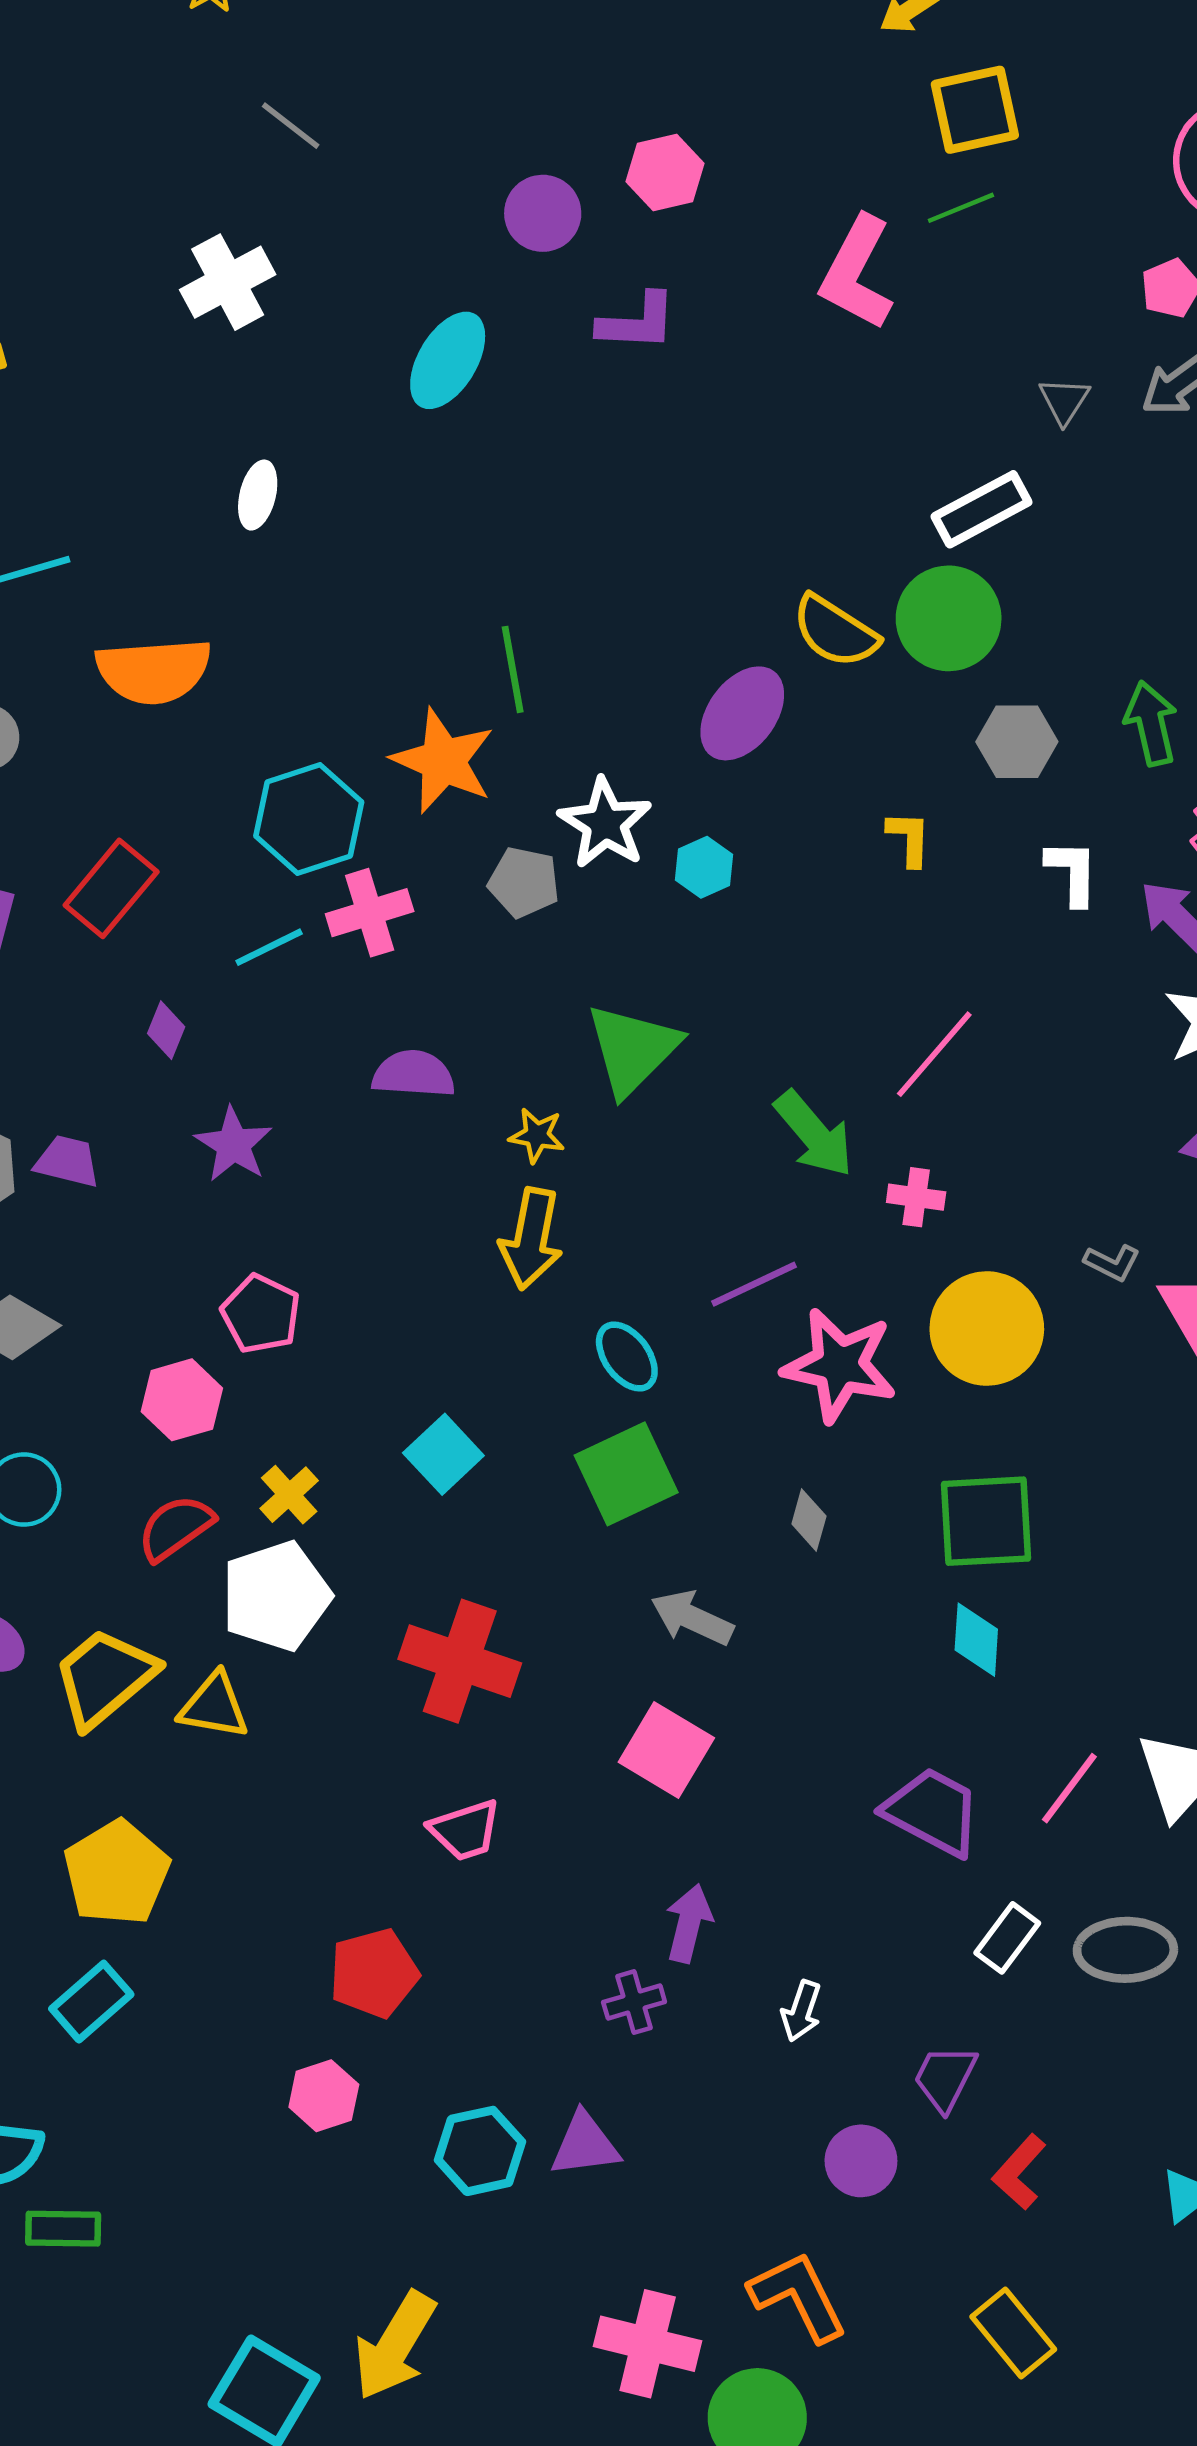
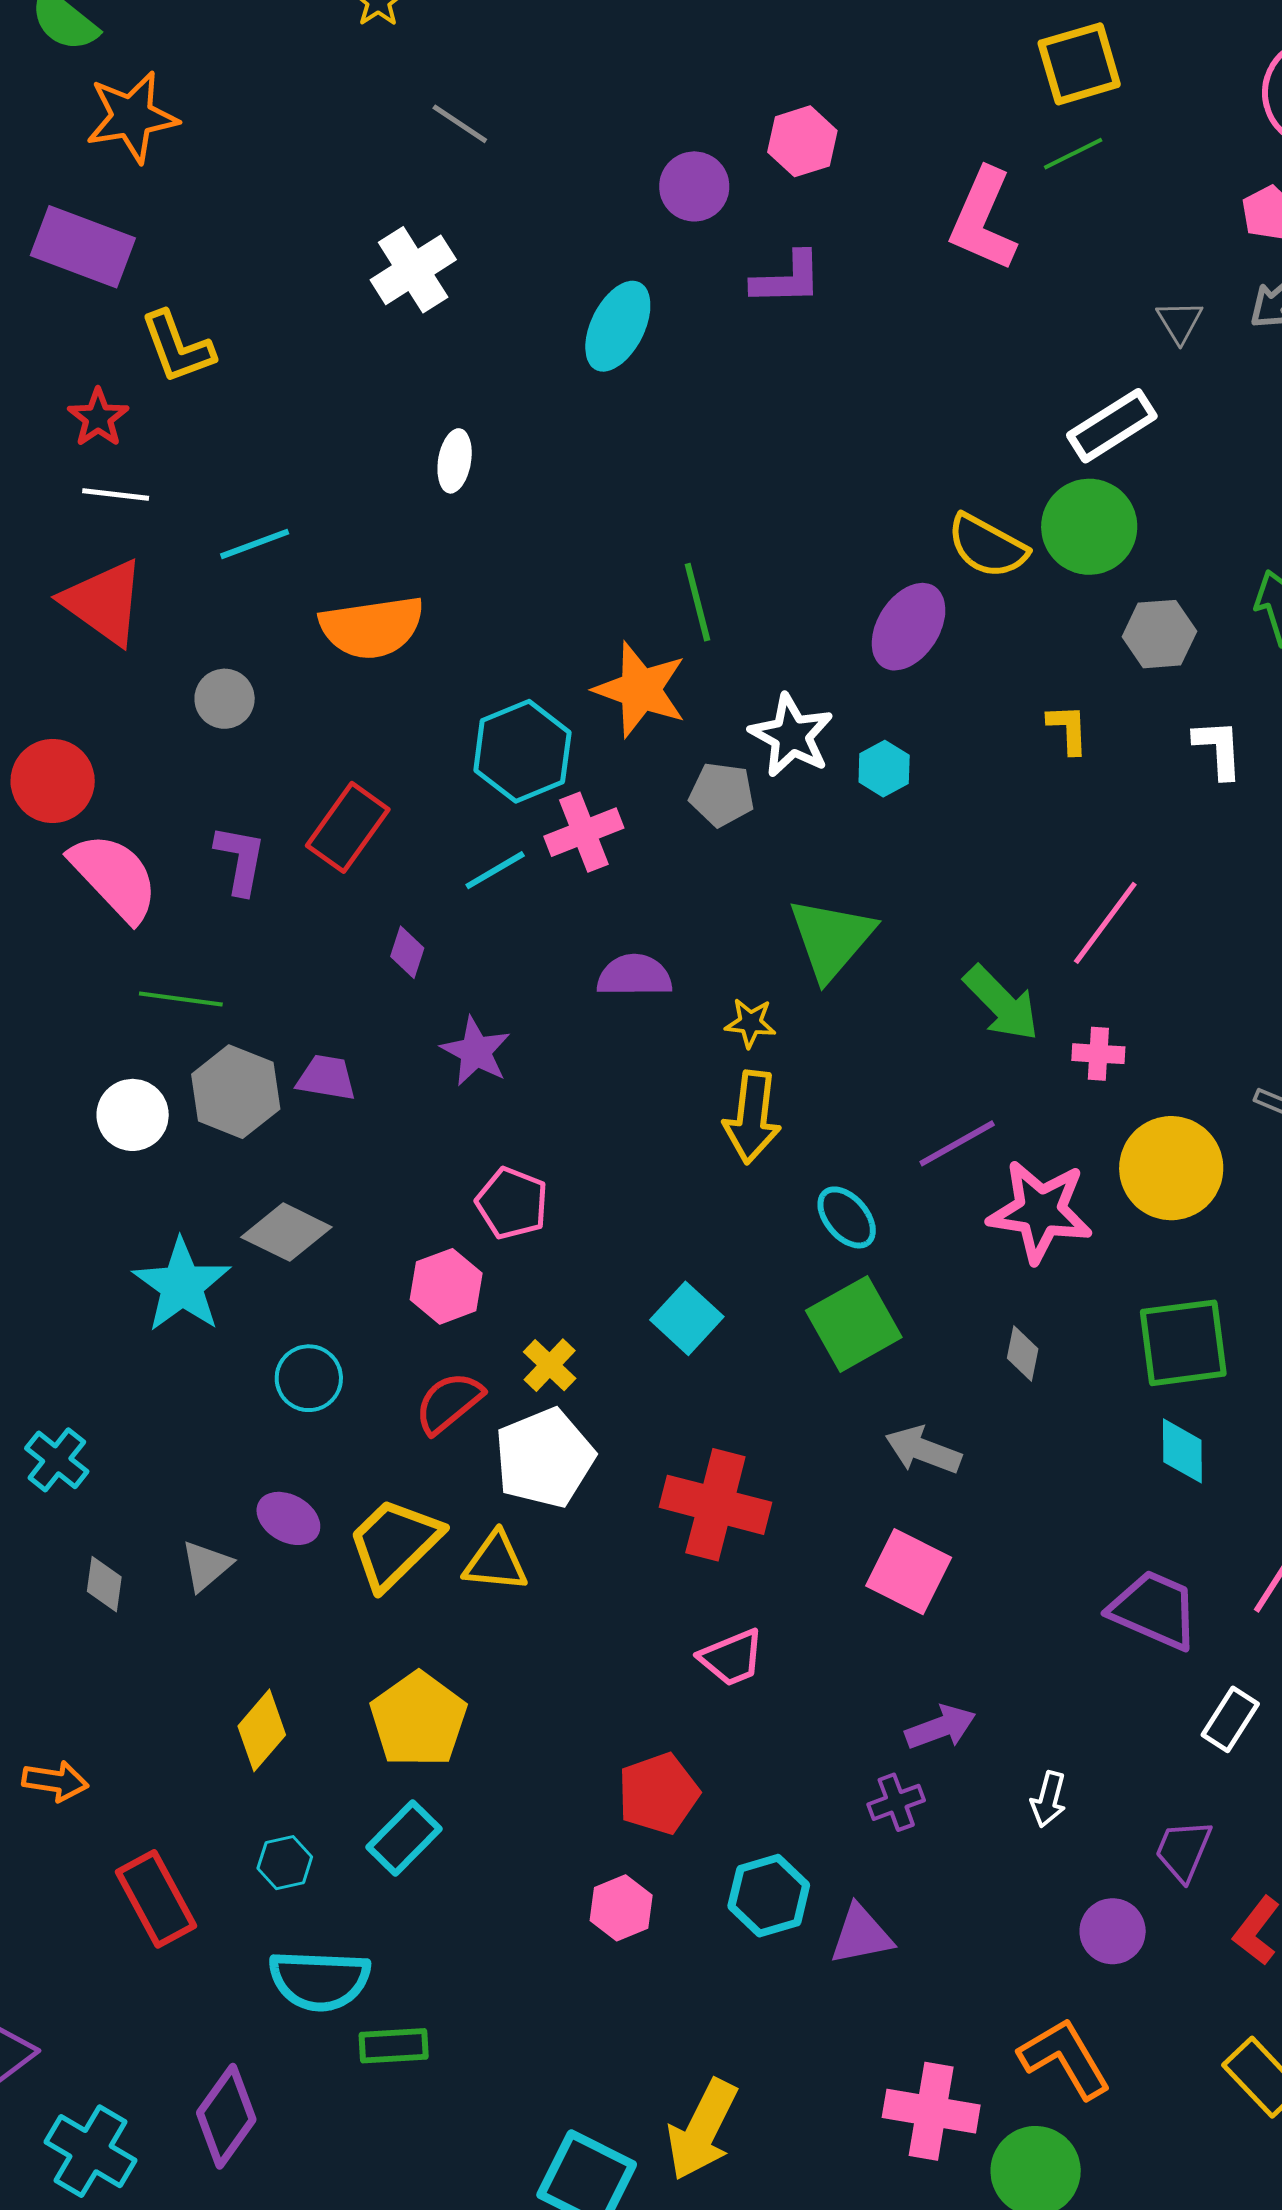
purple arrow: (689, 1923) -> (941, 1727), turned 60
cyan hexagon: (480, 2151) -> (769, 1896), moved

